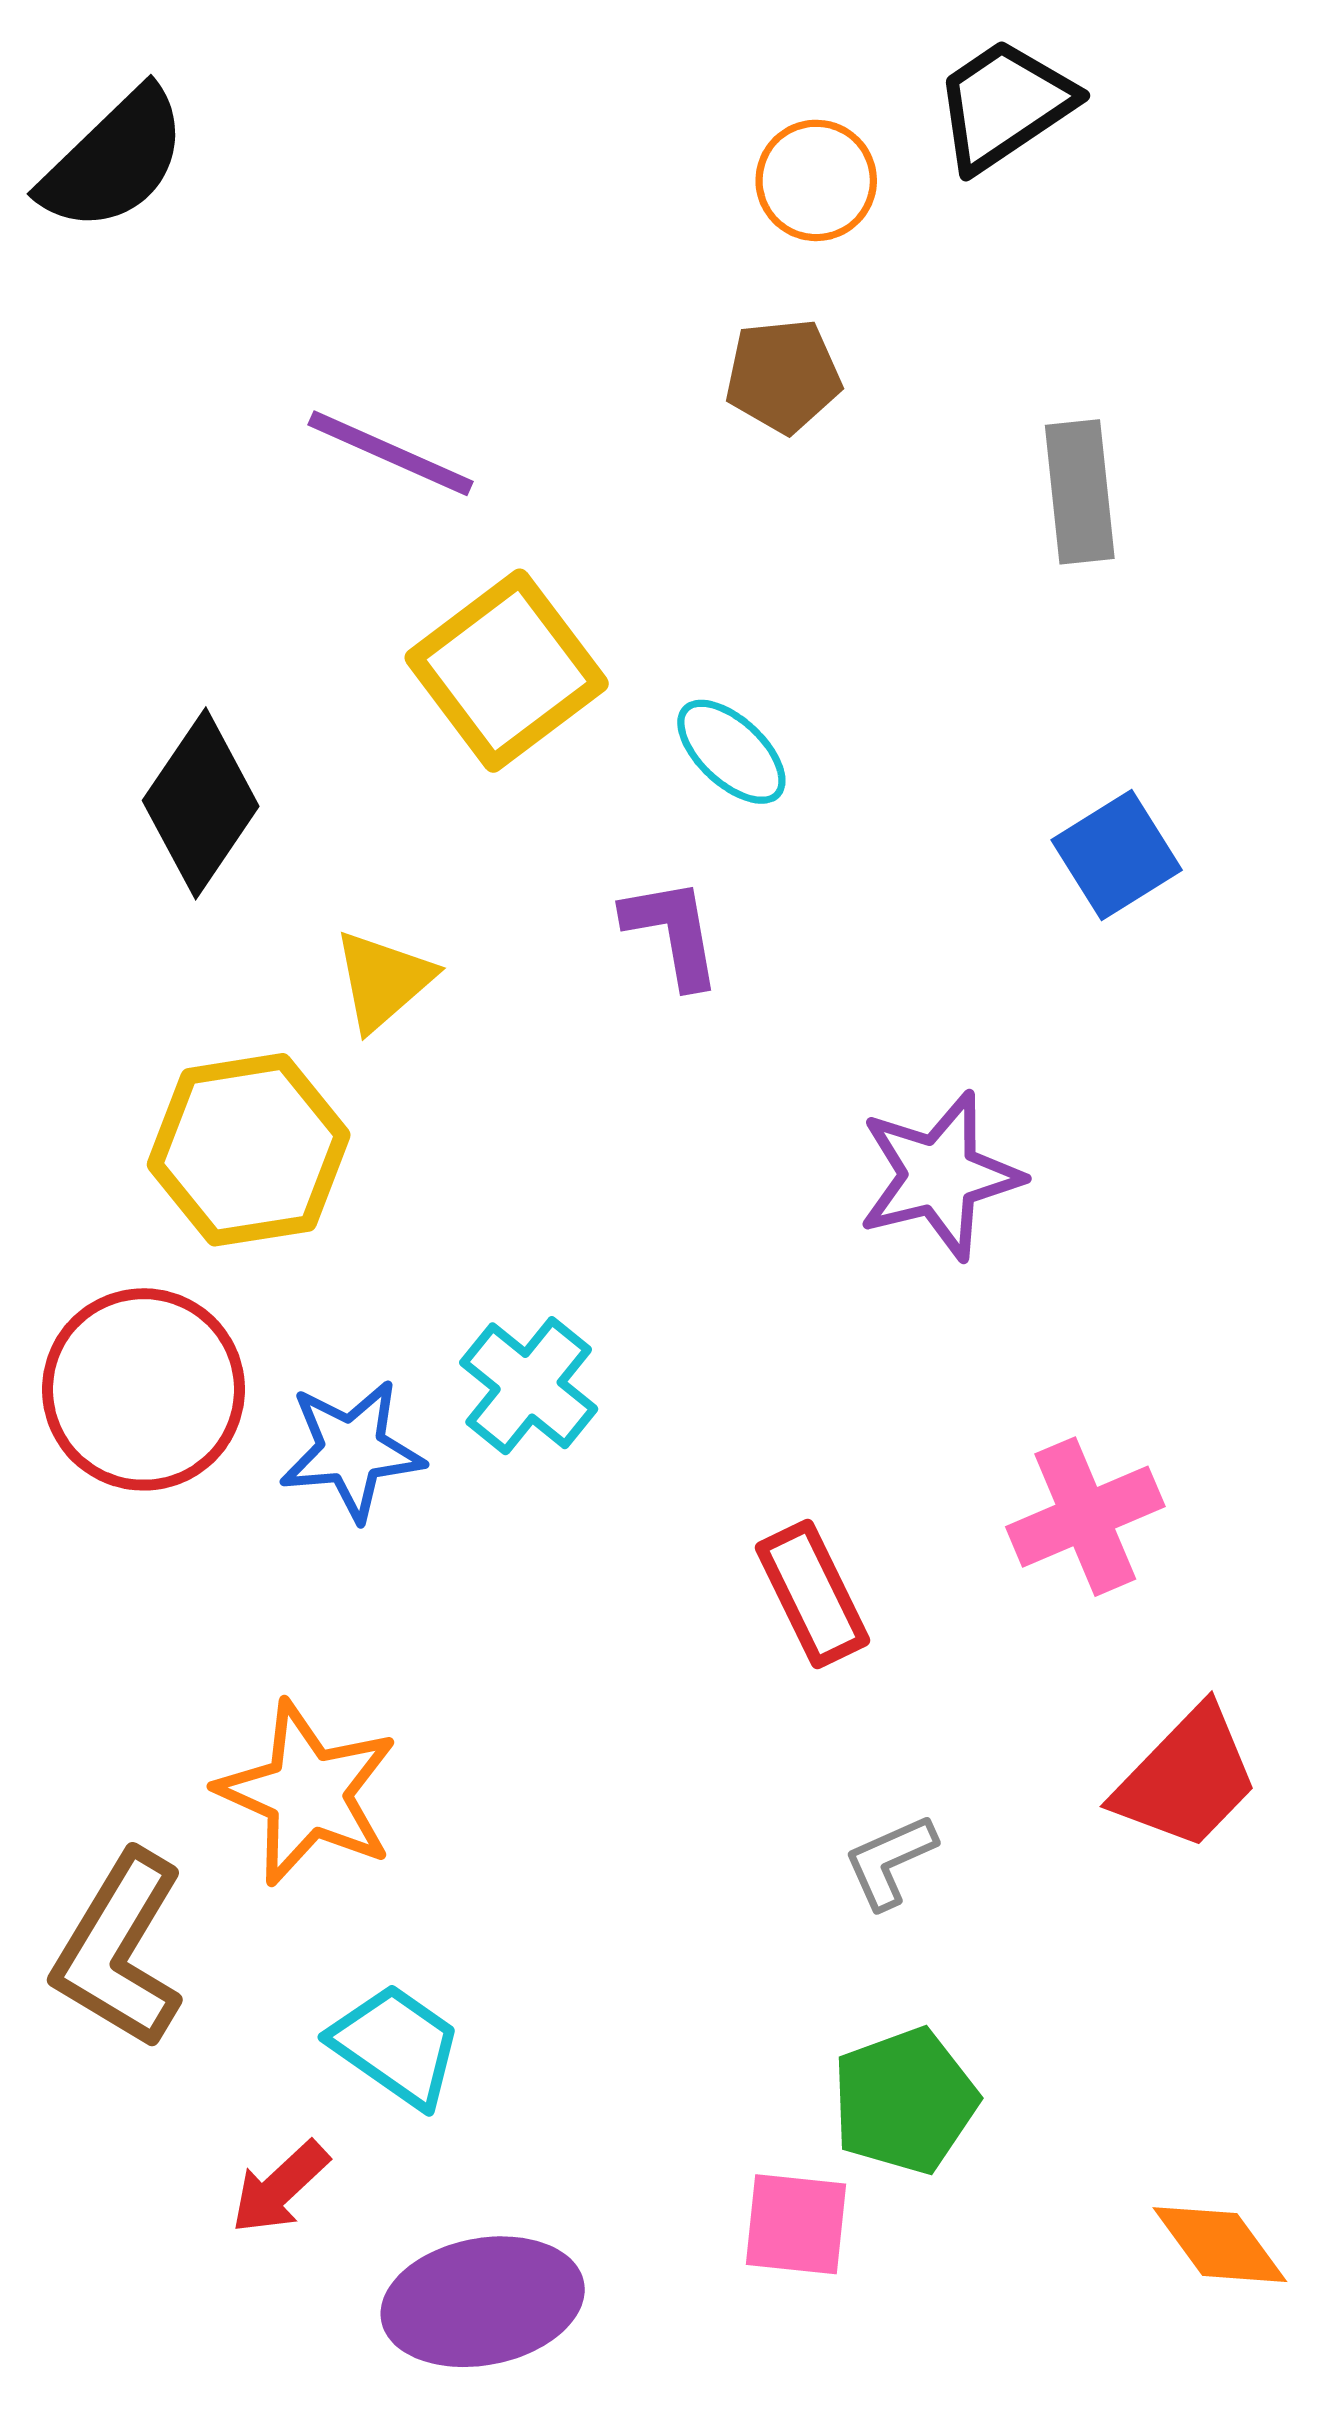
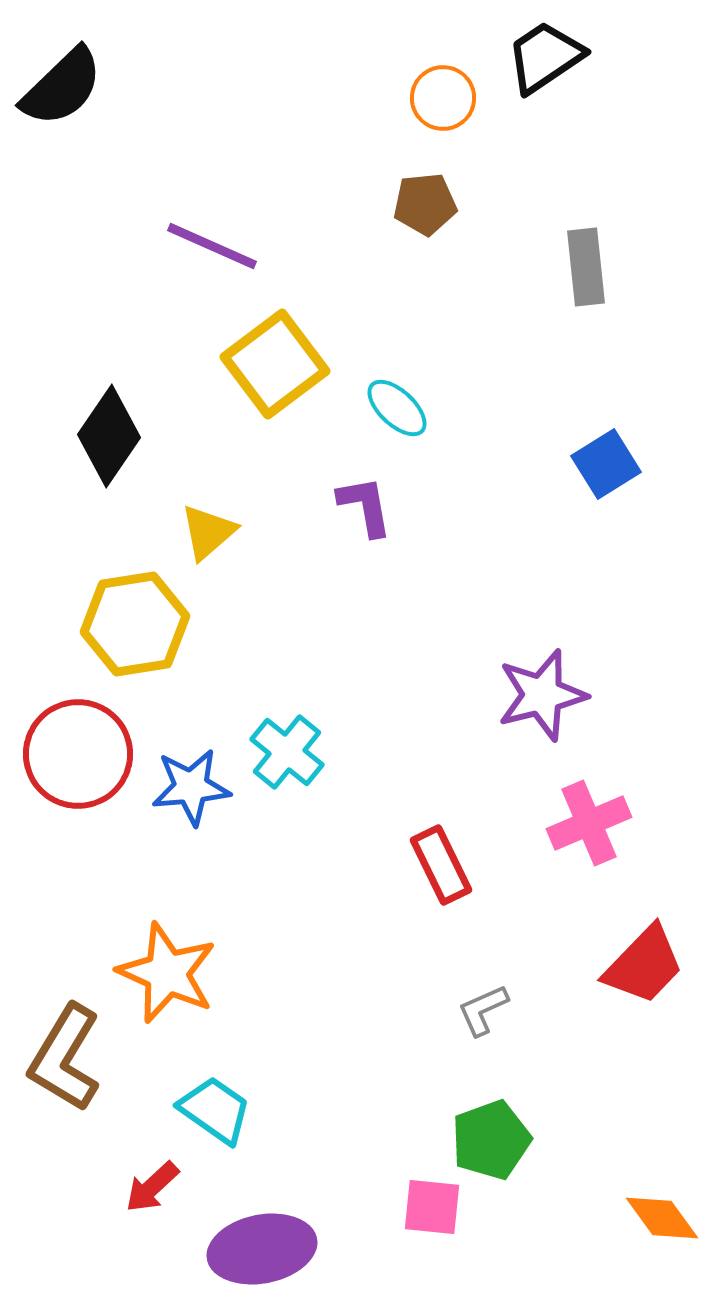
purple star: (940, 1176) -> (542, 695), moved

